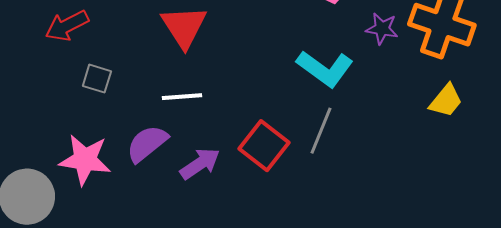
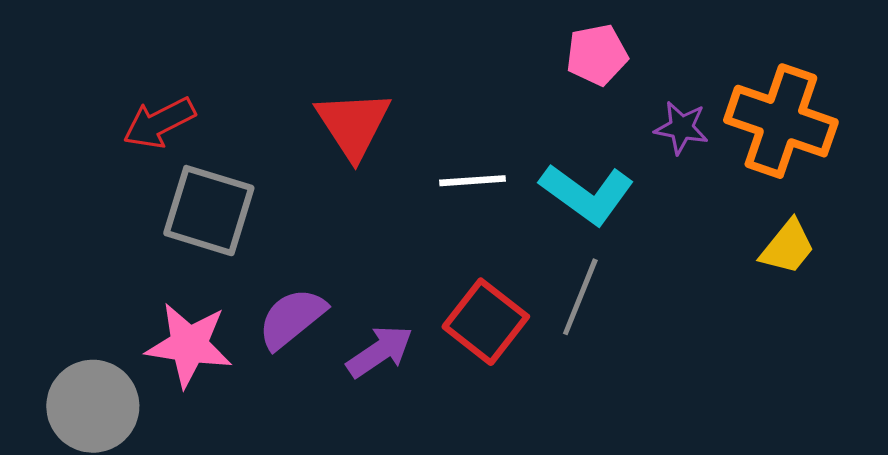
gray square: (97, 79) -> (209, 211), size x1.8
white line: (182, 97) -> (473, 181), moved

